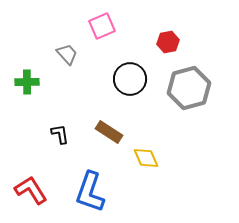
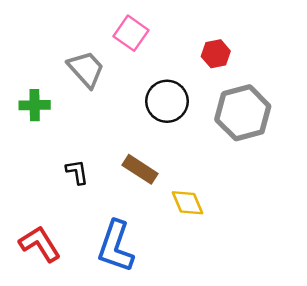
pink square: (102, 26) -> (131, 33), turned -32
gray trapezoid: (67, 54) -> (86, 69), size x1.4

